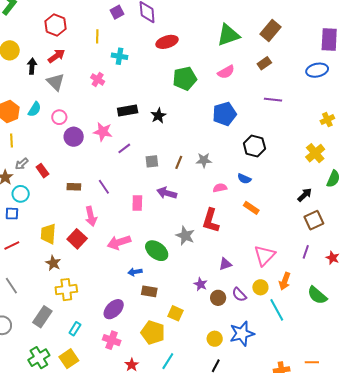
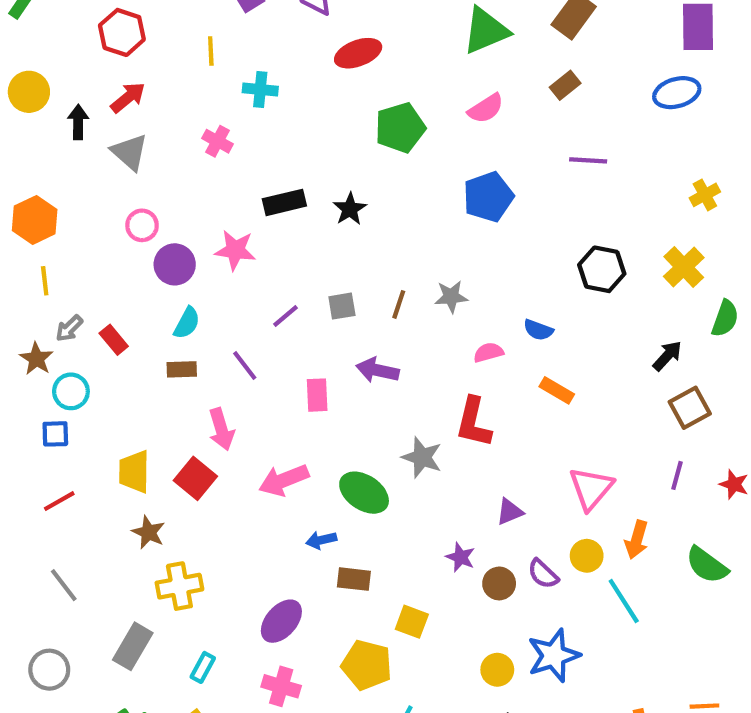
cyan semicircle: (35, 109) -> (187, 323), moved
black hexagon: (254, 146) -> (602, 269), moved
purple line: (124, 148) -> (285, 316), moved

